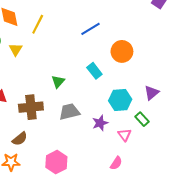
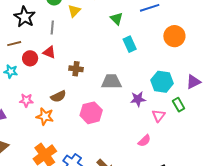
cyan rectangle: (94, 71) -> (130, 44), moved
green triangle: (58, 82) -> (117, 19), moved, turned -40
brown cross: (31, 107) -> (76, 69), size x0.6
pink hexagon: (56, 162) -> (91, 113), moved

